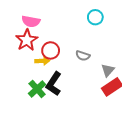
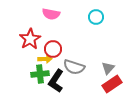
pink semicircle: (31, 21) -> (51, 14), moved
gray semicircle: (83, 56) -> (74, 67), moved, size x1.5
green cross: (37, 89) -> (40, 74), moved, turned 36

